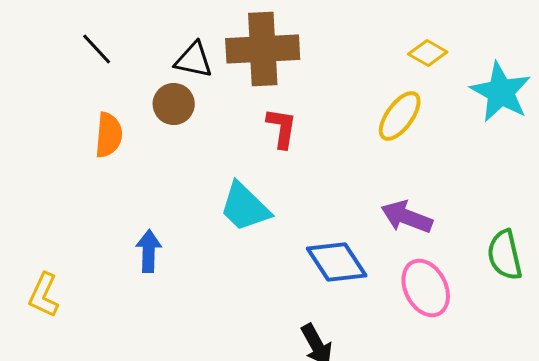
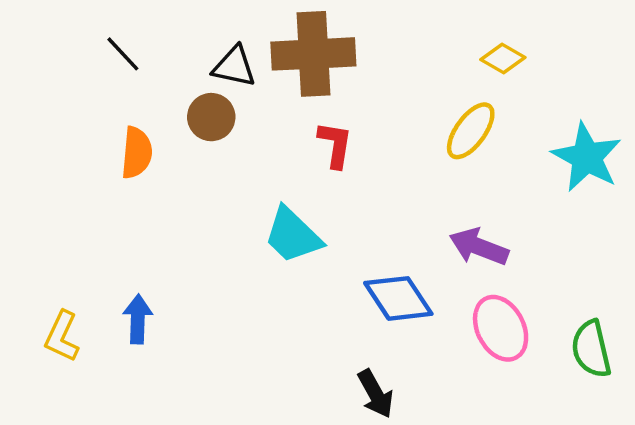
cyan star: (501, 92) -> (587, 157), moved
blue arrow: (149, 251) -> (138, 319), moved
green semicircle: (505, 255) -> (591, 349), moved

